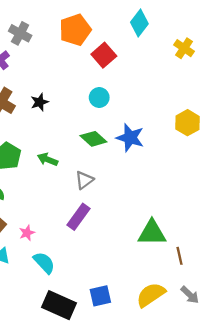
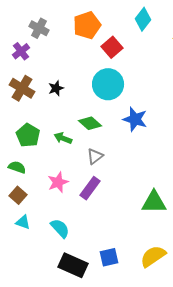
cyan circle: (99, 97) -> (108, 84), size x1.8
green diamond: (93, 139) -> (90, 123), moved
pink star: (27, 233) -> (58, 182), moved, size x1.5

